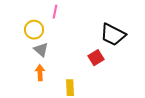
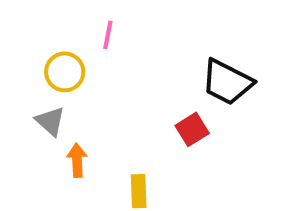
gray triangle: (41, 50) -> (50, 121), moved

